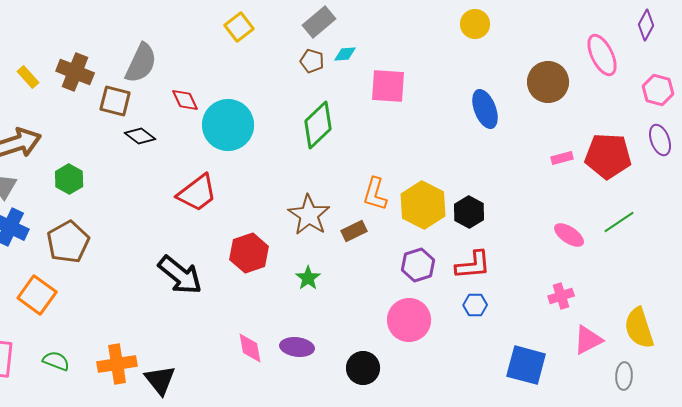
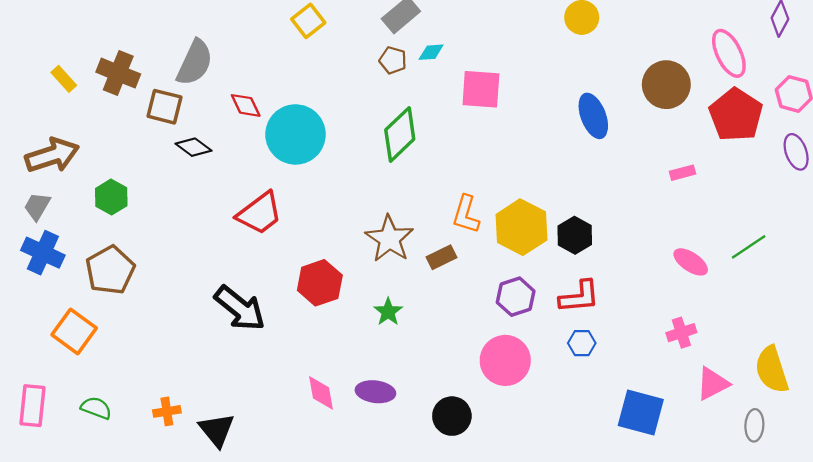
red pentagon: (608, 156) -> (736, 115), moved, turned 30
orange cross: (117, 364) -> (167, 411), size x0.6

